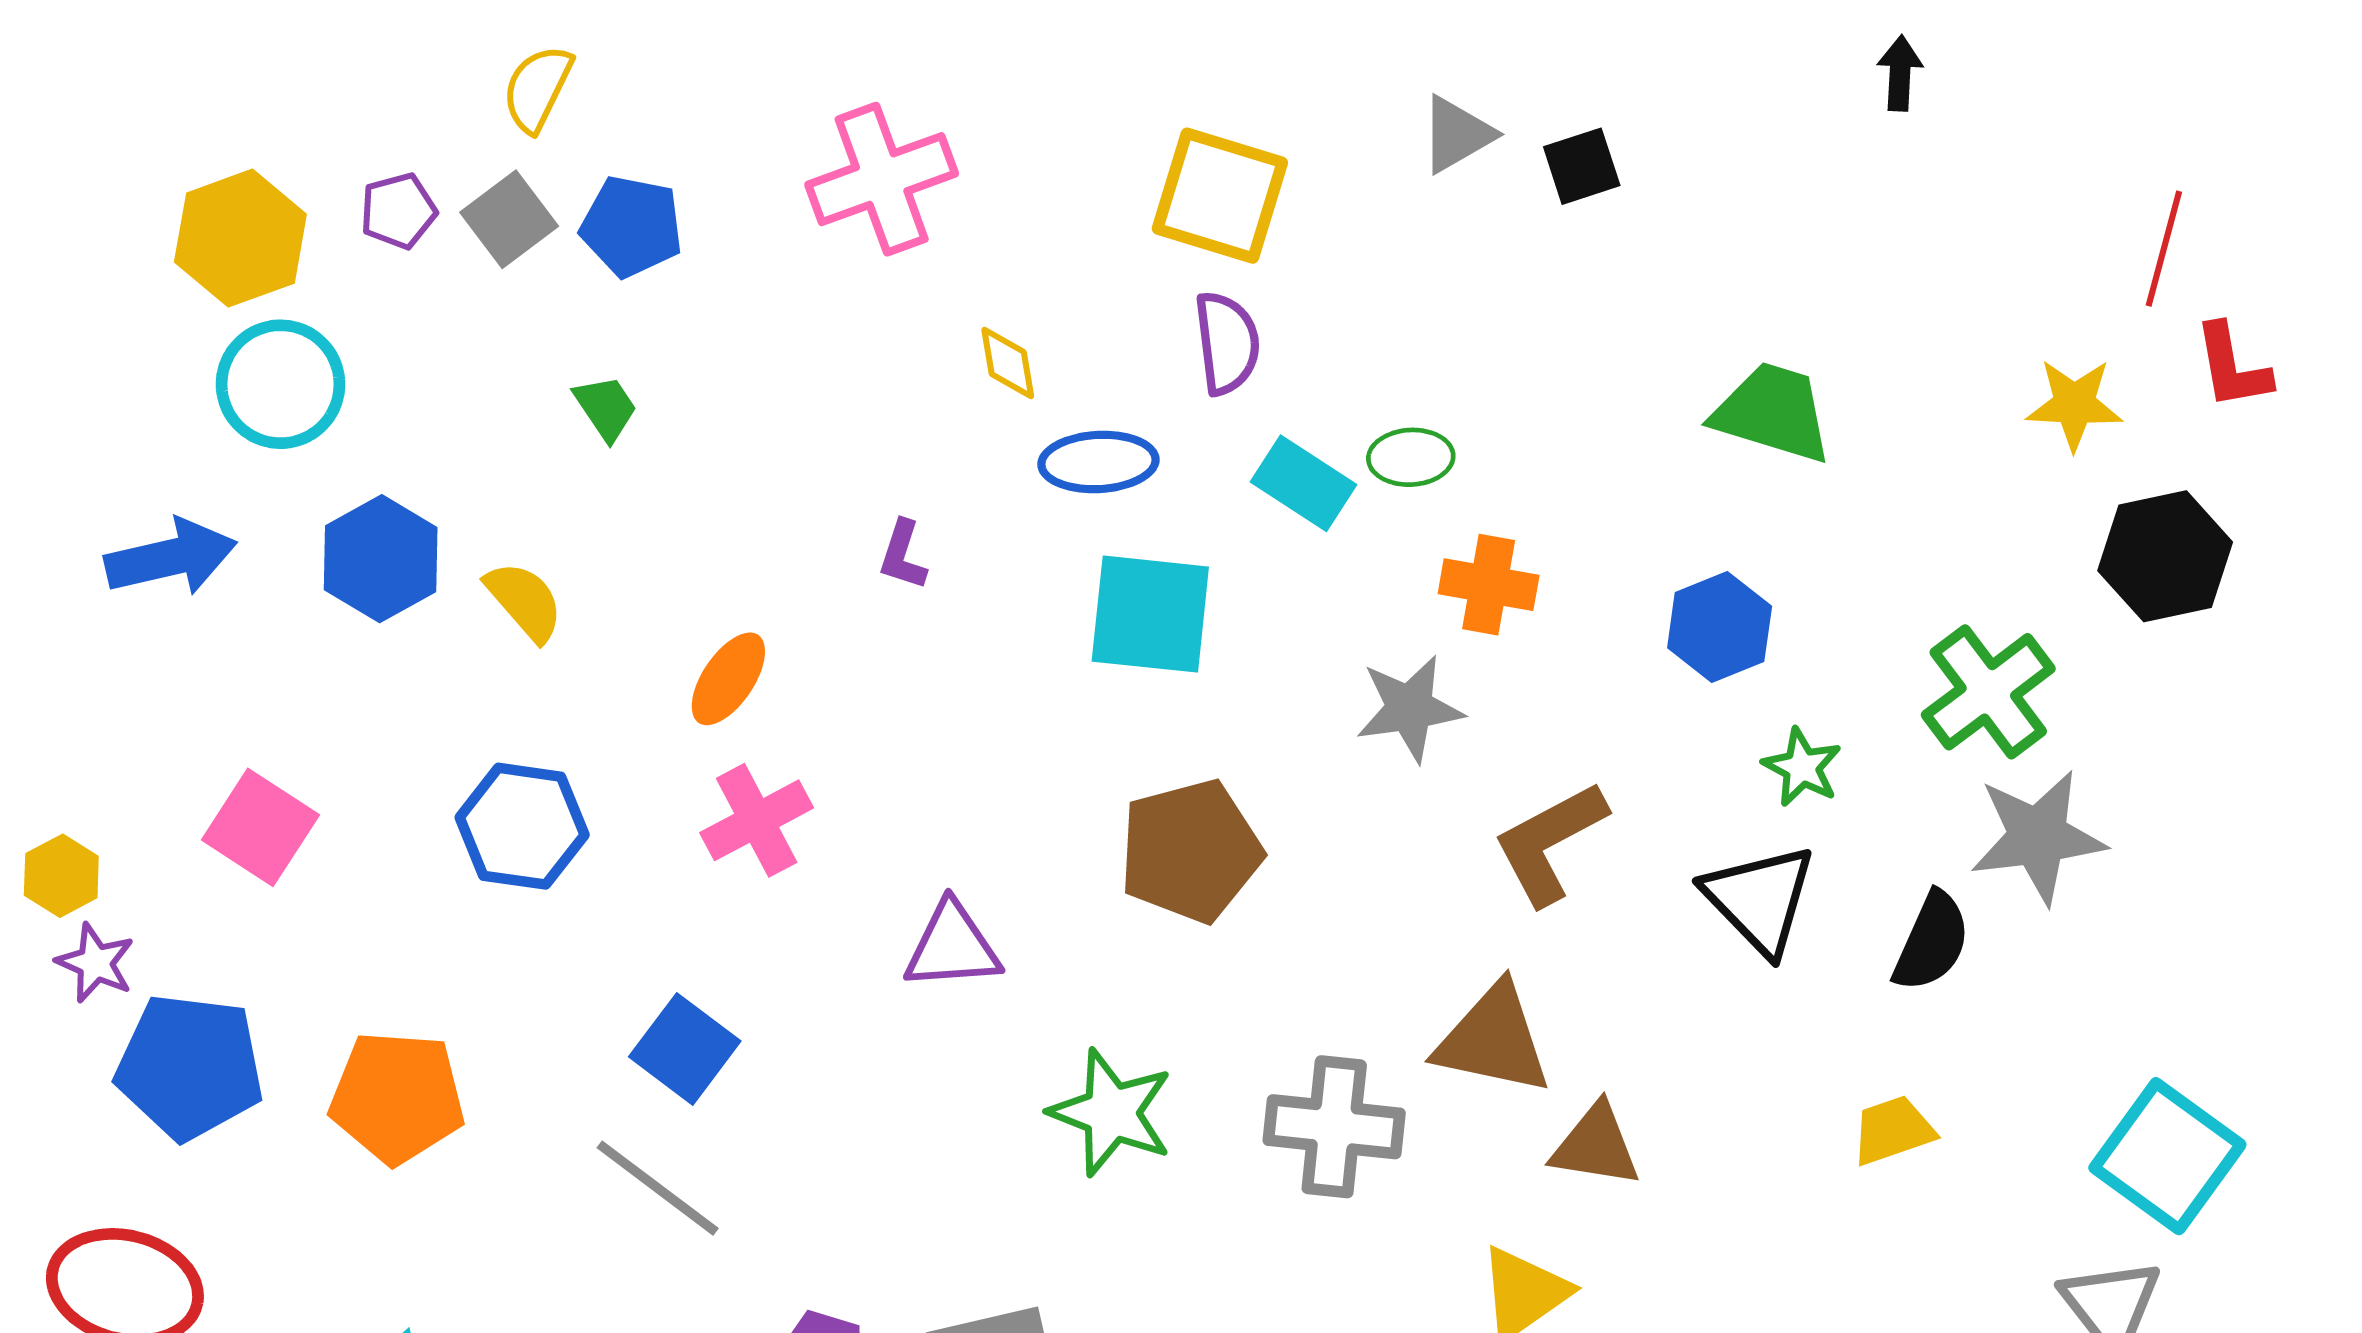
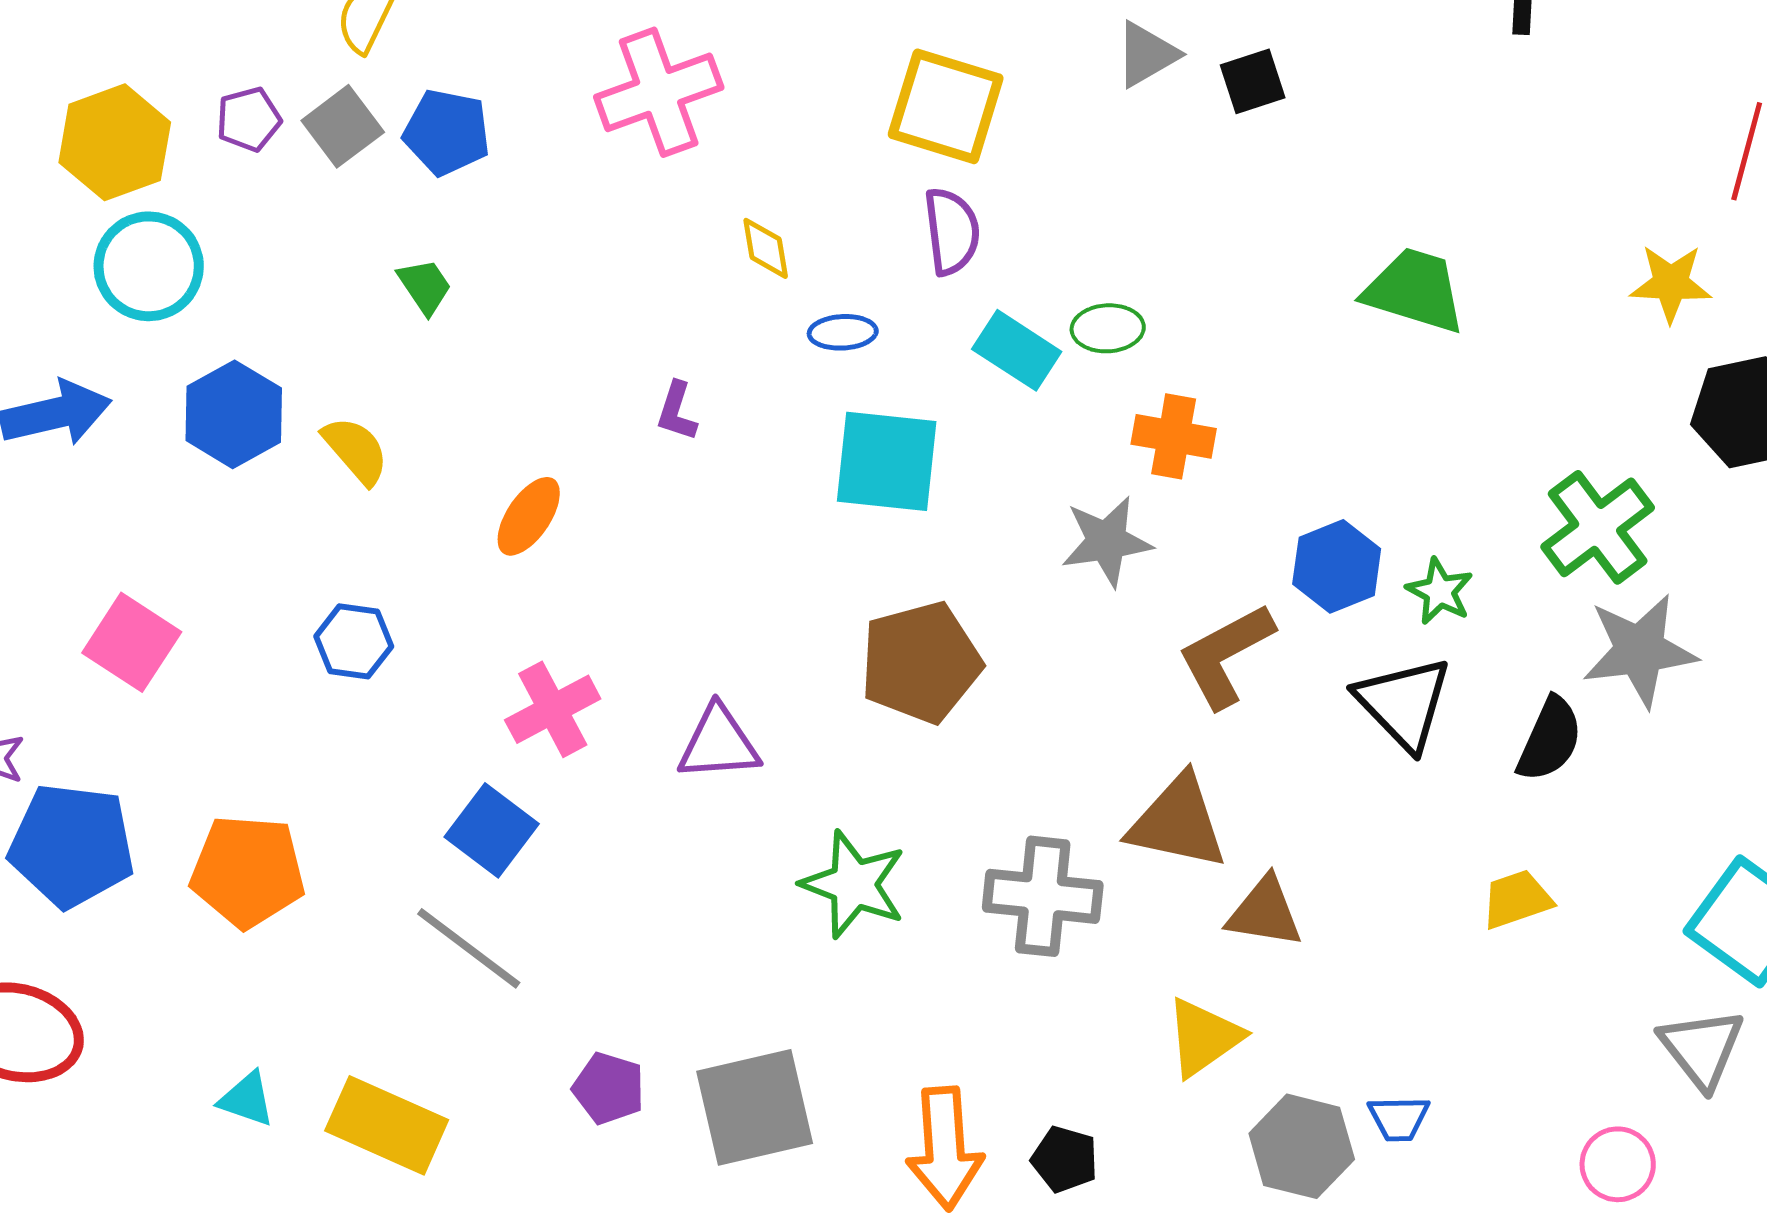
blue ellipse: (1098, 462) -> (843, 332), size x0.7
blue hexagon: (1720, 627) -> (1337, 566), moved
pink cross: (757, 820) -> (553, 709), moved
blue hexagon: (522, 826) -> (354, 641), size x0.7

